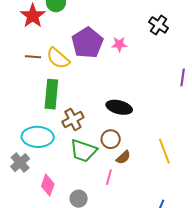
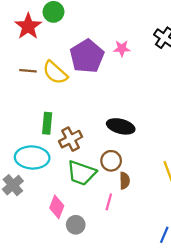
pink star: (119, 44) -> (122, 48), moved
green rectangle: (51, 94) -> (47, 123), moved, size x0.7
brown semicircle: (123, 157) -> (125, 181), turned -49
pink diamond: (48, 185) -> (57, 207), moved

